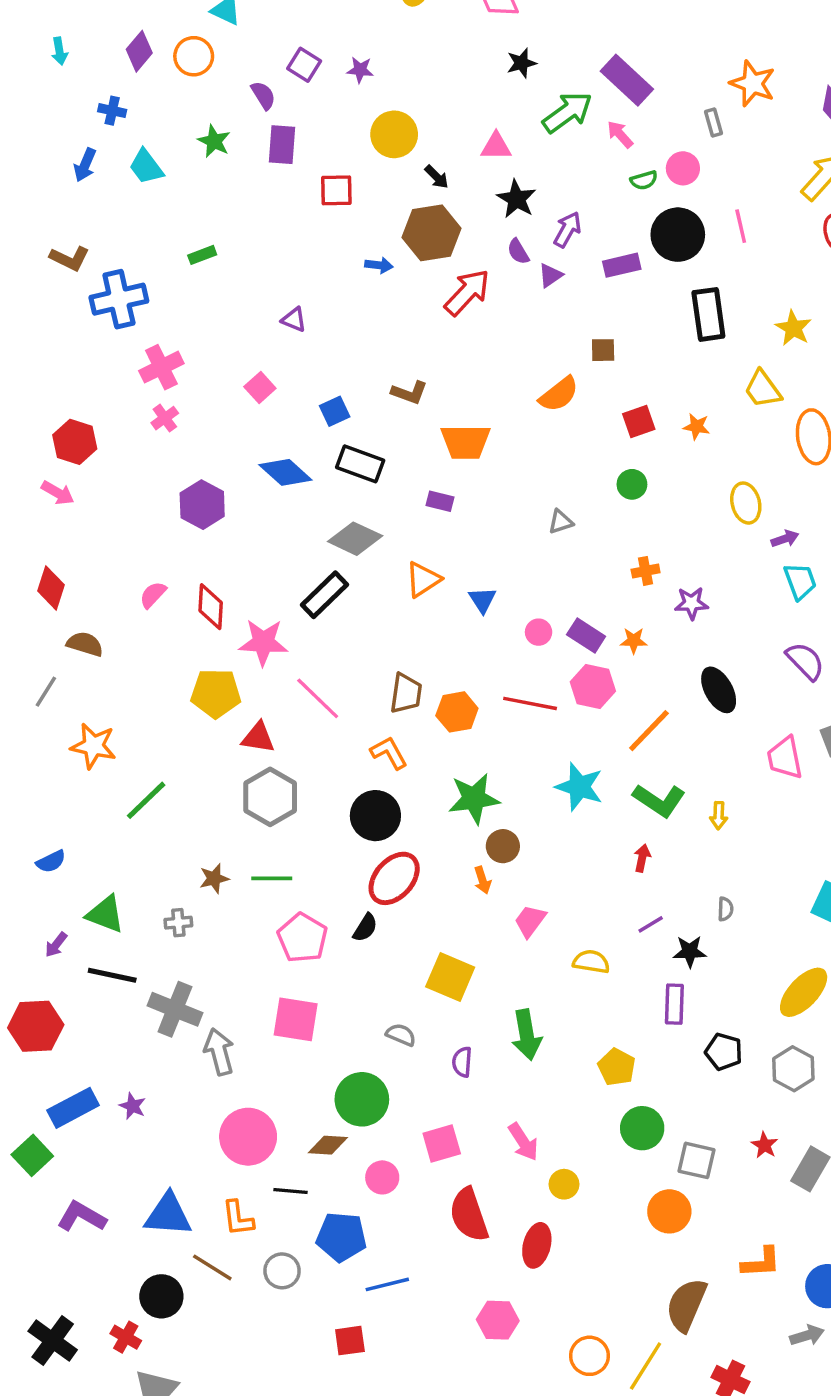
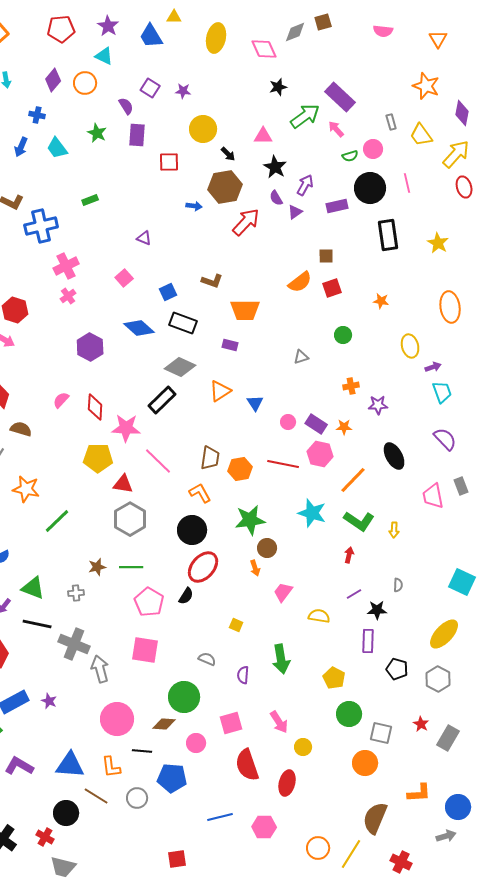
orange star: (753, 83) -> (426, 86), moved
yellow trapezoid: (763, 389) -> (421, 135), moved
red square: (639, 421) -> (332, 288), moved
yellow square: (450, 977) -> (236, 625), size x0.5
blue line: (387, 1284) -> (220, 817), moved
red square: (350, 1341) -> (177, 859), moved

